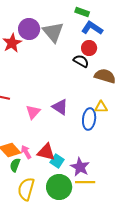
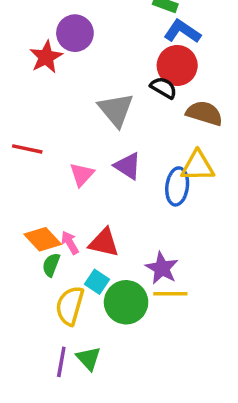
gray triangle: (53, 32) -> (116, 110), moved
red circle: (89, 48) -> (177, 65), size x1.5
yellow triangle: (101, 107) -> (198, 166), size x1.5
cyan square: (57, 161) -> (97, 282), moved

